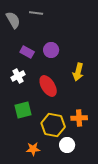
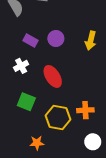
yellow arrow: (78, 72) -> (91, 41), moved
green square: (23, 110) -> (26, 102), turned 36
white circle: (67, 145) -> (93, 142), moved

